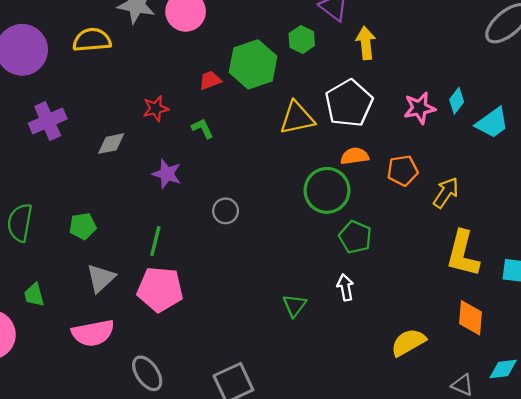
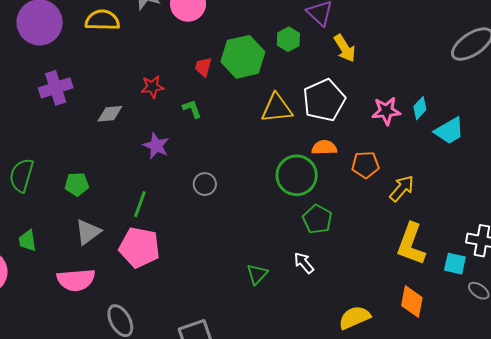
yellow arrow: (366, 43) -> (345, 48), turned 148
red trapezoid: (210, 80) -> (203, 67), turned -60
white arrow: (345, 287) -> (304, 263), turned -35

